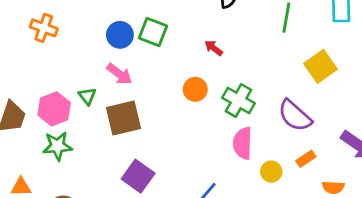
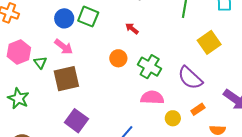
pink hexagon: (54, 109) -> (19, 52), moved
pink semicircle: (243, 143) -> (152, 98), turned 90
green star: (57, 146) -> (18, 98), turned 30

